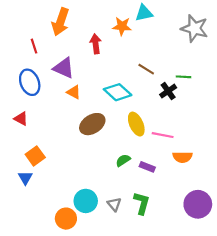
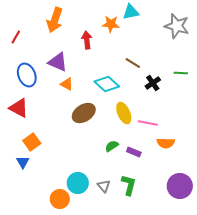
red line: (34, 46) -> (16, 37), moved, turned 48
green line: (184, 77) -> (181, 73), moved
red triangle: (21, 119) -> (19, 108), size x1.5

